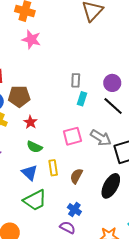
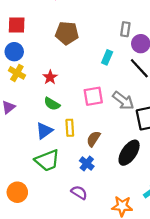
gray rectangle: (76, 80) -> (125, 29), moved
brown pentagon: (19, 96) -> (67, 33), moved
blue triangle: (30, 173) -> (44, 131), turned 36
blue cross: (74, 209) -> (87, 164), moved

